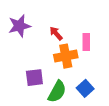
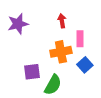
red arrow: (56, 33) -> (62, 21), moved, turned 32
blue square: (85, 88) -> (85, 65), moved

